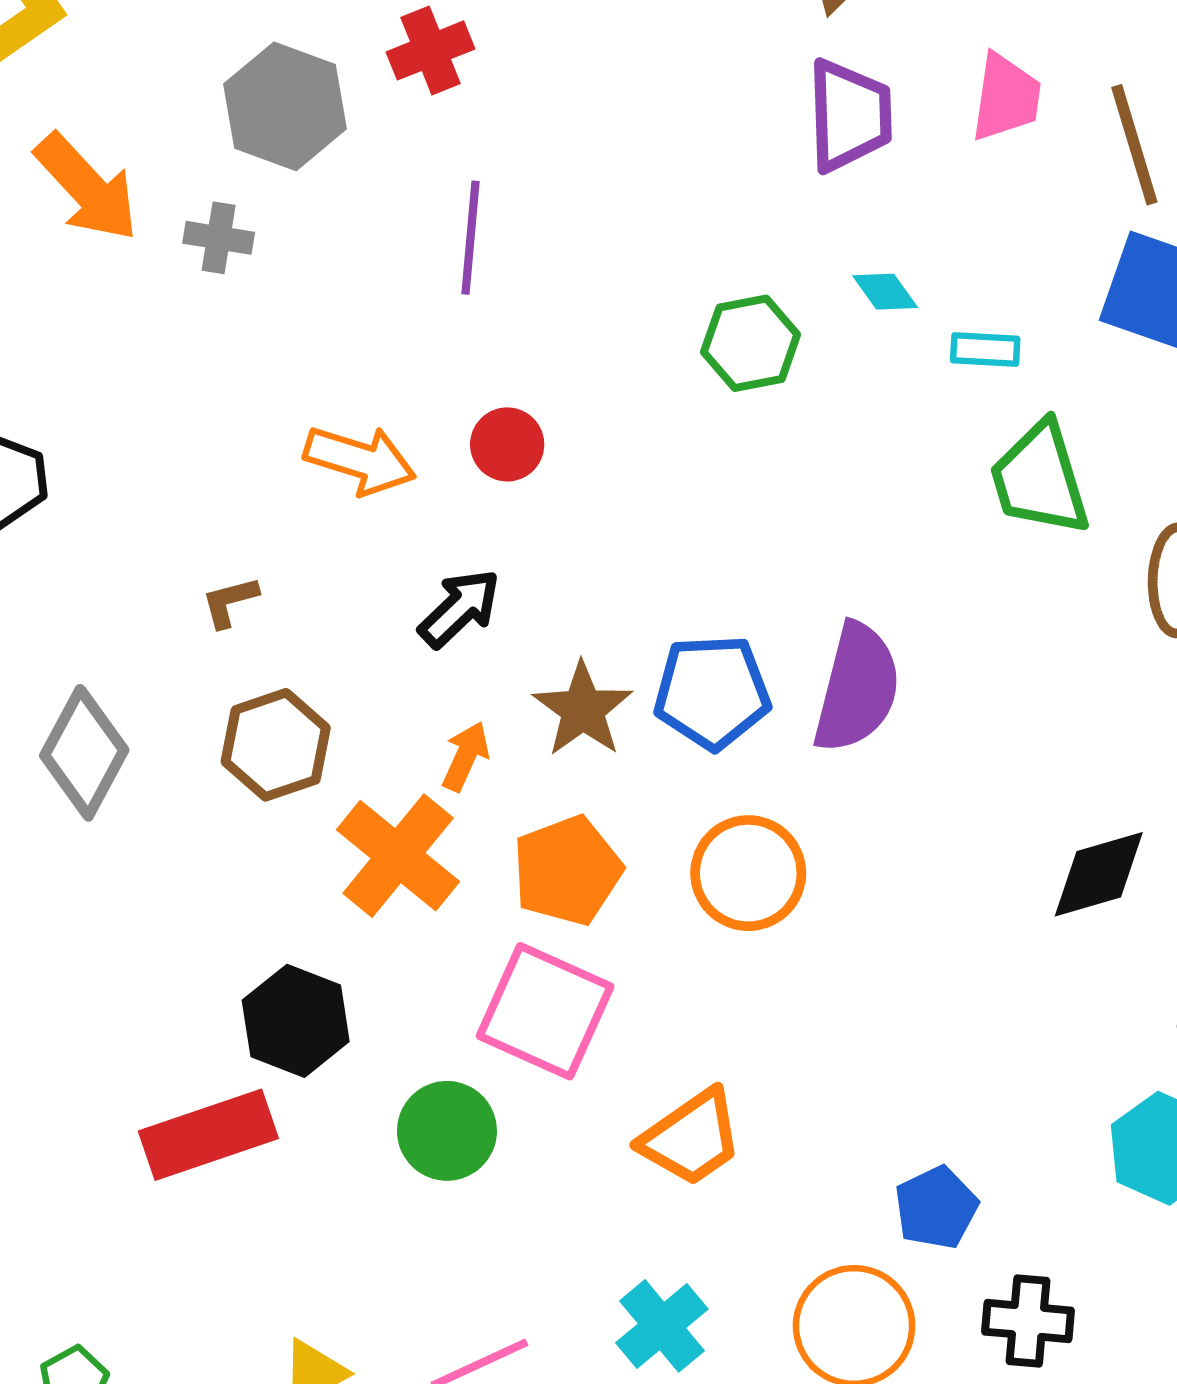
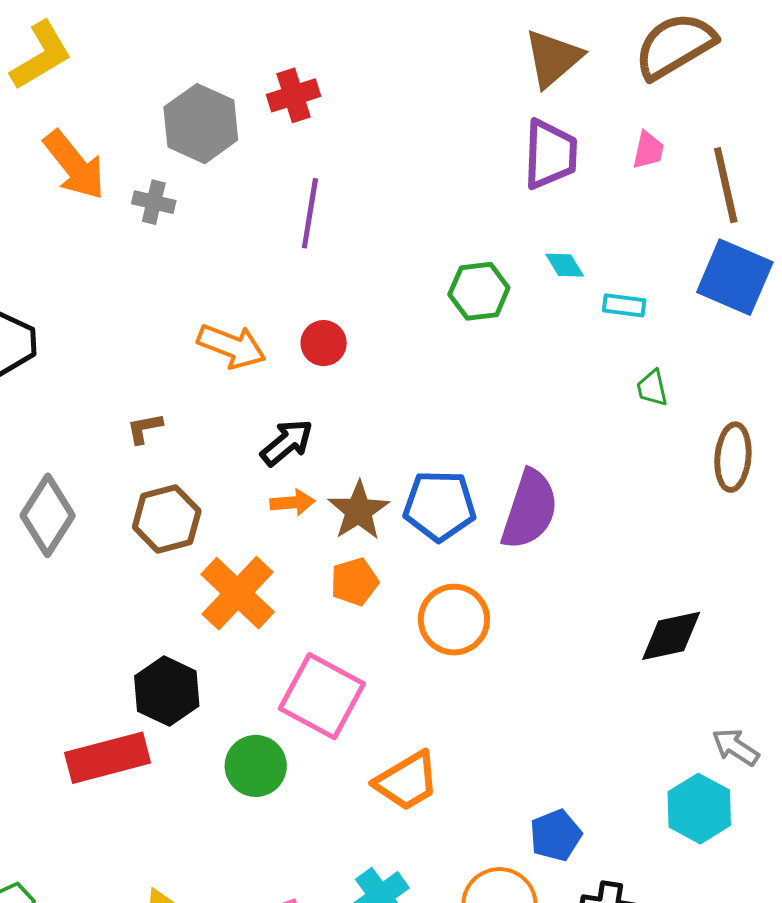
pink trapezoid: (1006, 97) -> (648, 150), size x0.7
green trapezoid: (1040, 479) -> (652, 388), size x0.5
orange arrow: (466, 756) -> (292, 502), moved, turned 57
orange pentagon: (567, 871) -> (354, 582), moved, size x0.7

